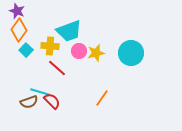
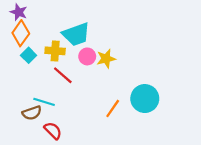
cyan circle: (131, 53) -> (145, 99), moved
red semicircle: (52, 101) -> (53, 131), moved

